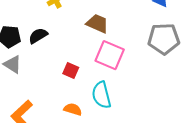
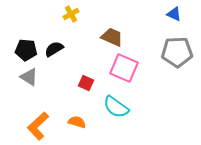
cyan semicircle: (101, 95) -> (116, 107), turned -40
orange semicircle: (73, 109) -> (77, 122), moved

